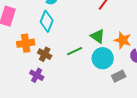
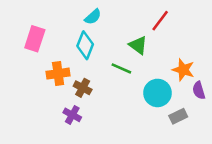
green triangle: (98, 36) -> (138, 45), moved
green line: (75, 51) -> (121, 68), moved, turned 49

